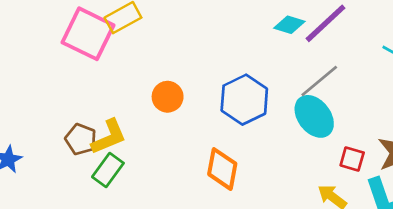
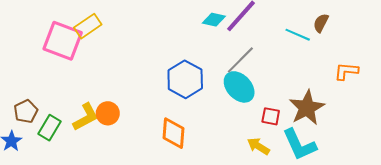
orange circle: (168, 97) -> (108, 113), moved
brown pentagon: (81, 139) -> (26, 111), moved, turned 30
green rectangle: (108, 170) -> (50, 128), moved

